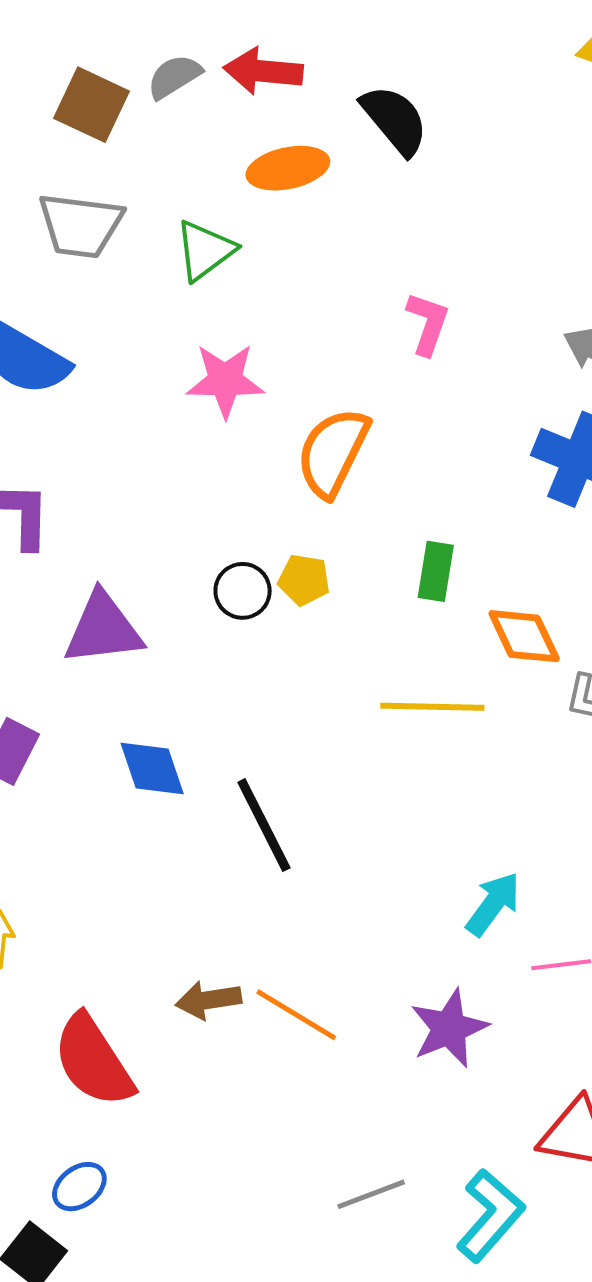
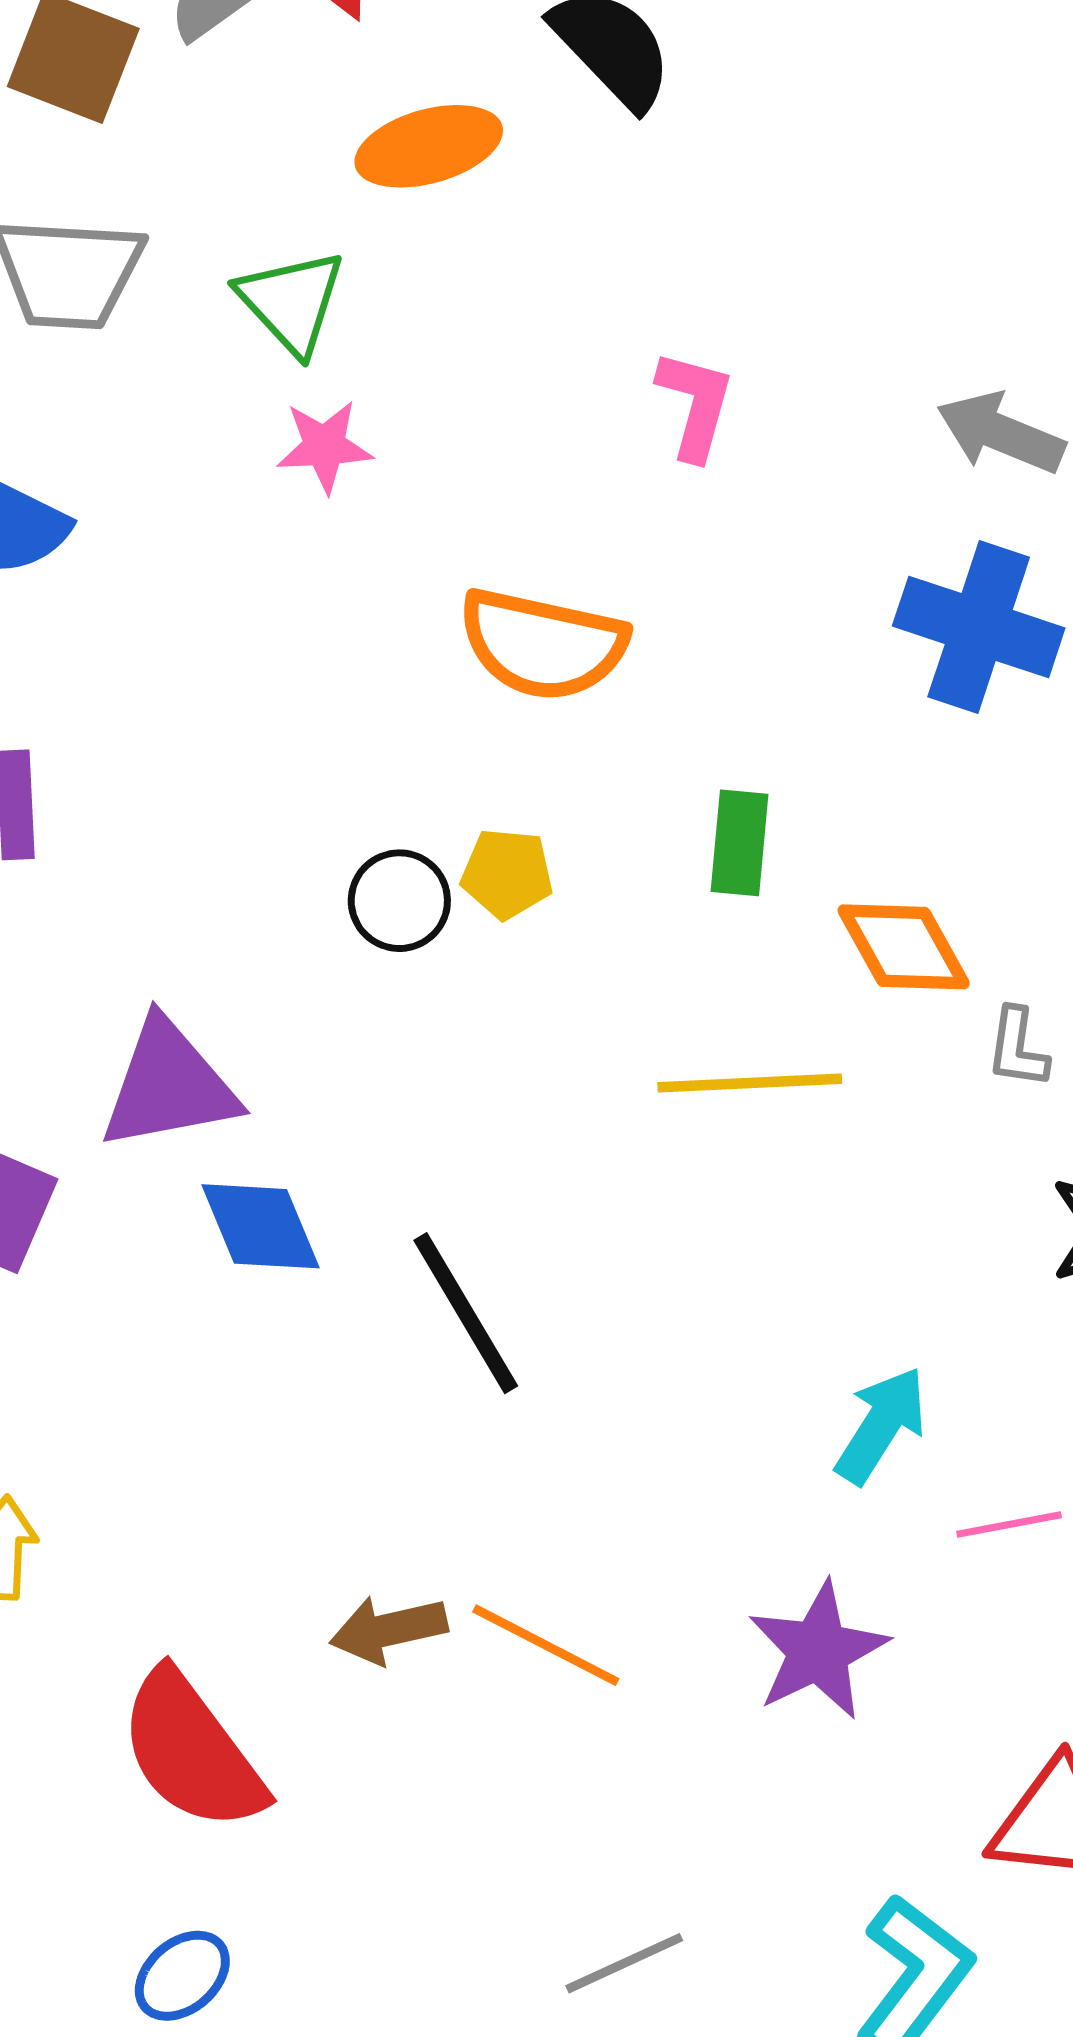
green triangle: (205, 250) -> (291, 302), turned -32
pink star: (225, 380) -> (325, 446), moved, size x0.7
orange semicircle: (333, 452) -> (543, 644), turned -100
purple triangle: (103, 629) -> (169, 1085), moved
gray line: (371, 1194) -> (624, 1963), moved

